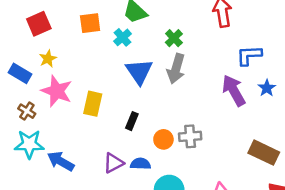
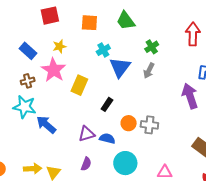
cyan cross: (123, 37) -> (103, 50), moved
yellow star: (48, 59) -> (59, 46), moved
gray arrow: (176, 69) -> (149, 71), size x0.7
brown cross: (27, 111) -> (28, 81), turned 32

